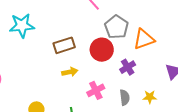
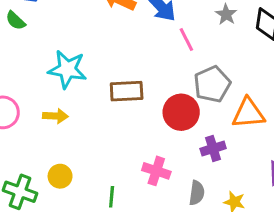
cyan star: (22, 26) -> (67, 69), moved
yellow arrow: (70, 72) -> (55, 116), moved
pink cross: (96, 90) -> (156, 171), turned 30

